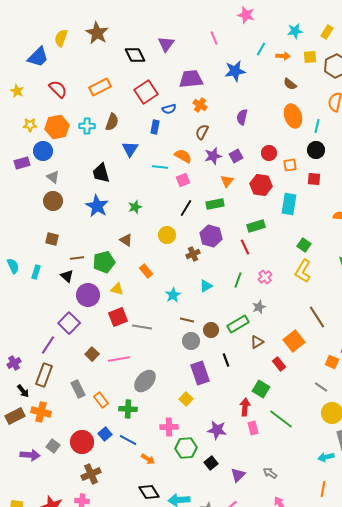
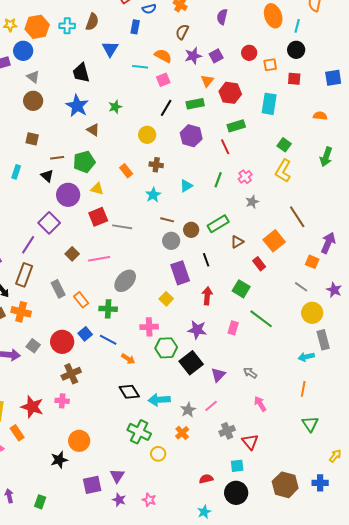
red hexagon: (261, 185) -> (230, 93), moved
brown triangle: (126, 240) -> (93, 130), moved
brown cross: (193, 254) -> (156, 165), moved, turned 32
gray star: (259, 307) -> (252, 202), moved
red arrow: (245, 407) -> (207, 296), moved
pink rectangle: (253, 428) -> (233, 328), turned 32
black square: (211, 463) -> (191, 363), size x1.6

